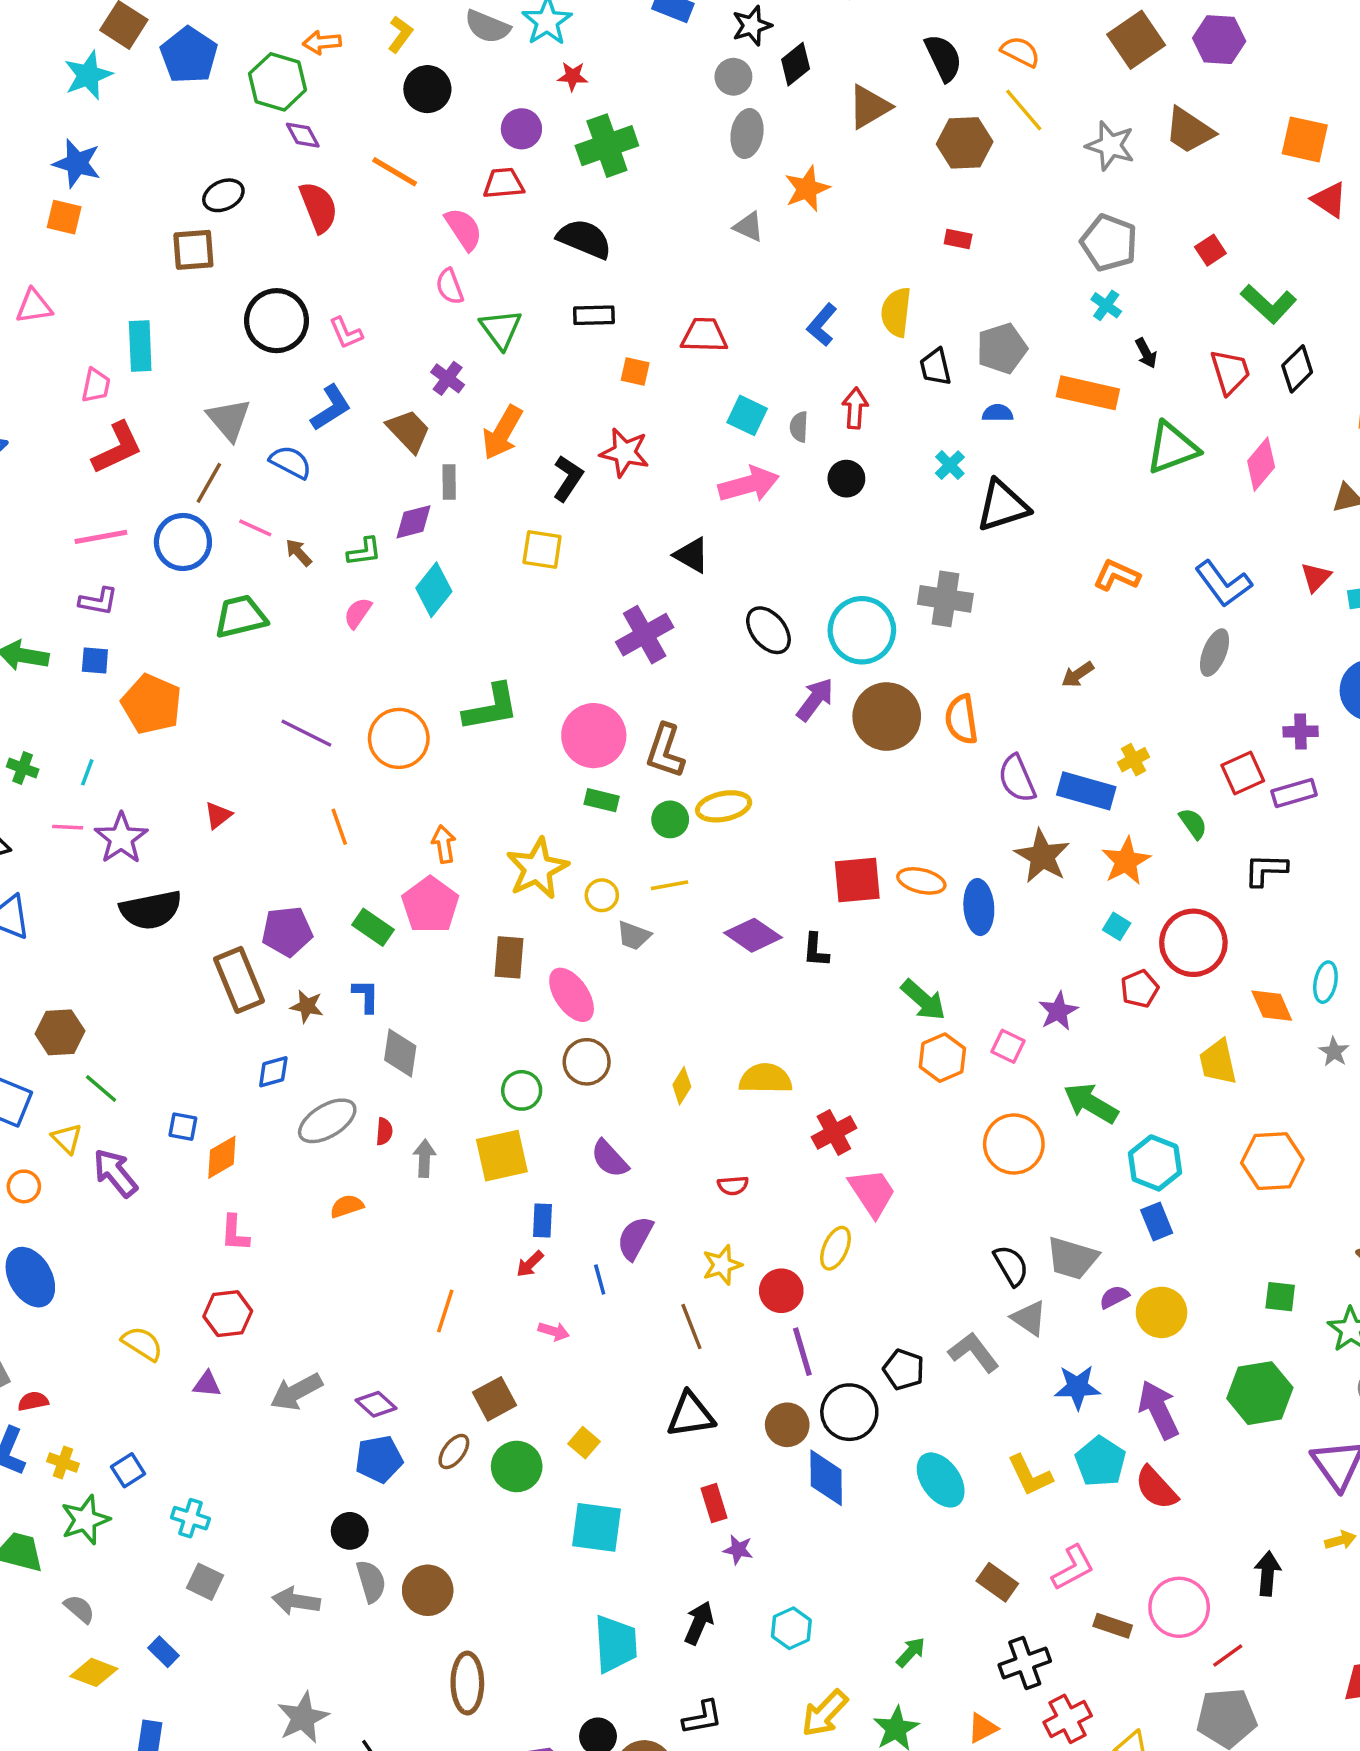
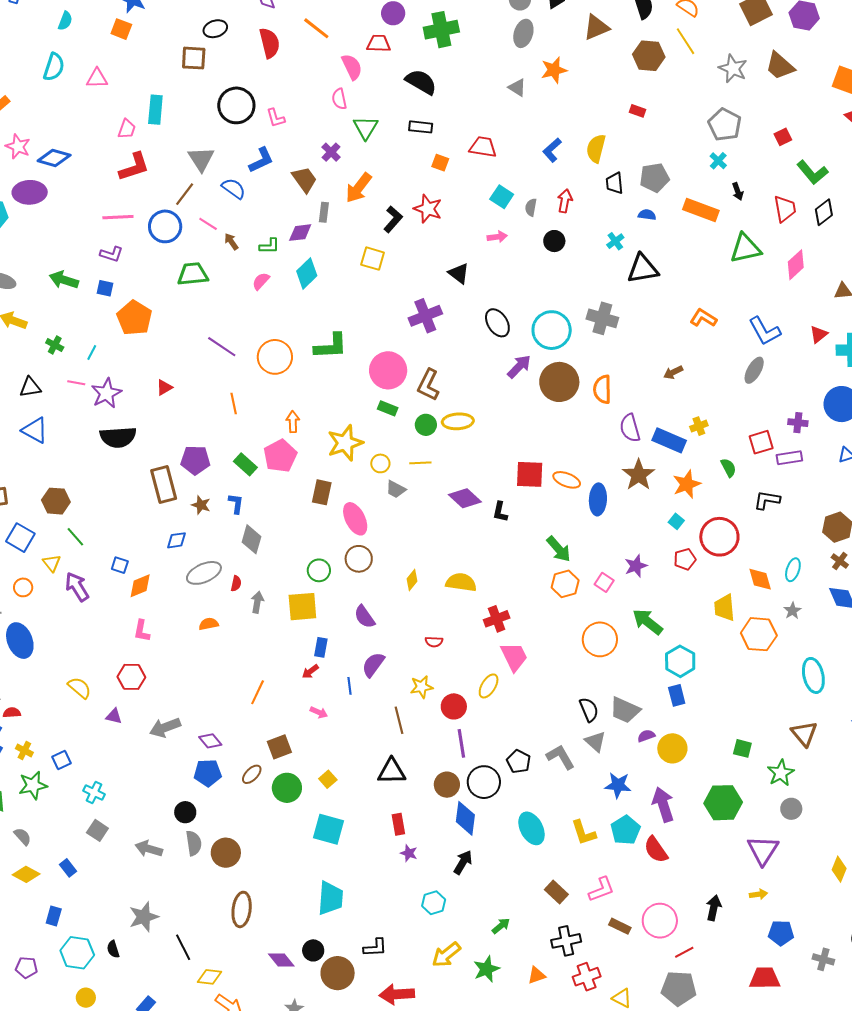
pink arrow: (749, 484) -> (497, 237), size x0.6
orange hexagon: (1272, 1161) -> (759, 634), moved
black arrow: (699, 1623) -> (463, 862), moved

